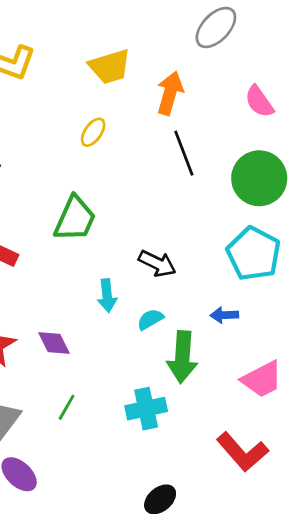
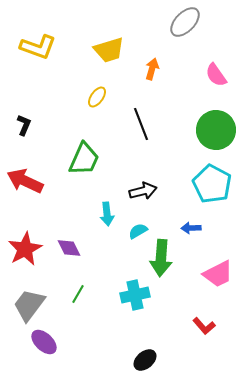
orange arrow: (170, 93) -> (152, 69), size x0.7
black line: (184, 153) -> (141, 124), moved
black arrow: (157, 263) -> (143, 191), turned -40
red L-shape: (242, 452) -> (204, 326), size x0.6

